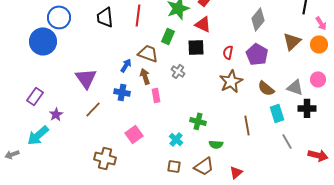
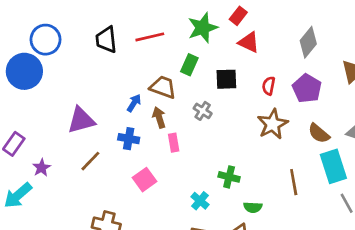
red line: (138, 15) -> (150, 37), turned 70
red triangle: (203, 24) -> (249, 42), moved
purple triangle: (86, 78) -> (81, 120), turned 50
cyan rectangle: (277, 113) -> (333, 166), size x1.4
pink square: (134, 134) -> (145, 180), moved

